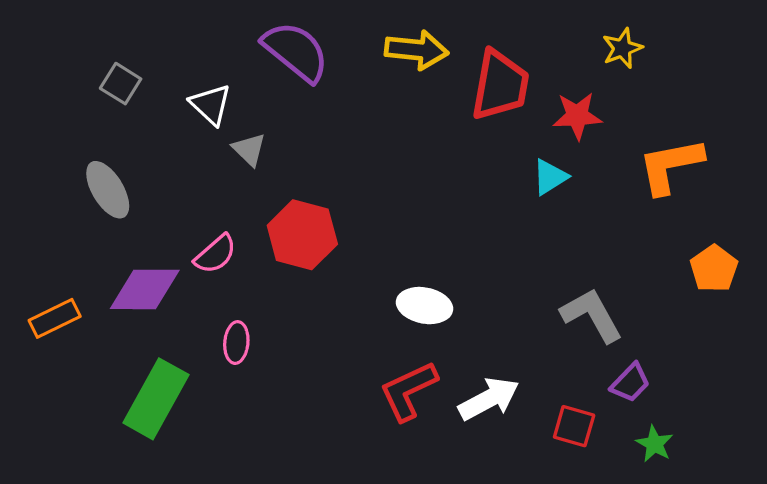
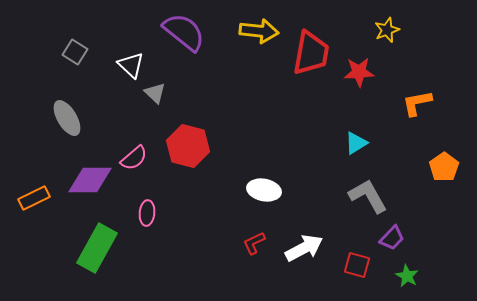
orange L-shape: (671, 166) -> (417, 103), size x0.7
cyan triangle: (550, 177) -> (356, 143), moved
red L-shape: (408, 391) -> (254, 243), size x0.6

